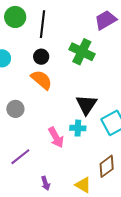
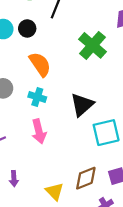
black circle: (41, 57) -> (27, 28), moved
cyan cross: (78, 128) -> (37, 97), moved

